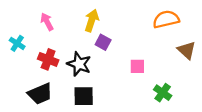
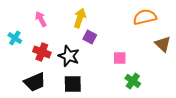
green cross: (163, 93) -> (133, 81), moved

